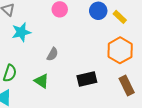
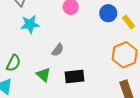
black rectangle: (87, 79) -> (74, 76), moved

